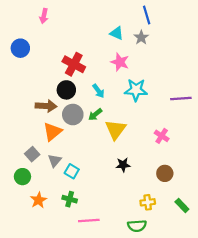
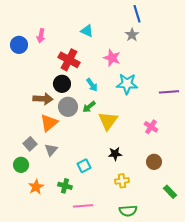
pink arrow: (44, 16) -> (41, 36), moved
cyan triangle: (117, 33) -> (87, 31), moved
cyan square: (72, 171) -> (84, 166), moved, turned 32
yellow cross: (148, 202) -> (122, 181), moved

